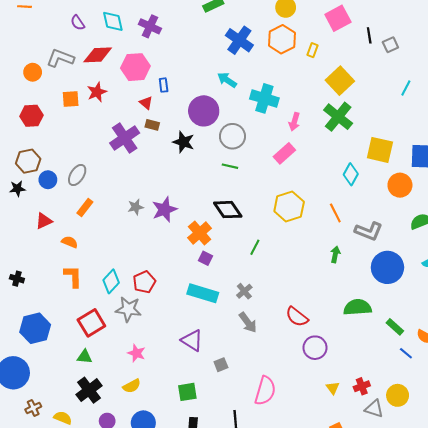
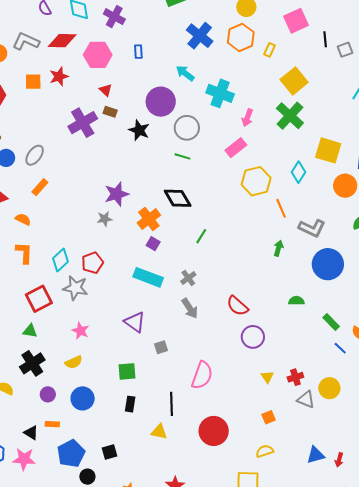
blue rectangle: (164, 85) -> (138, 52), moved
yellow hexagon: (289, 206) -> (256, 181), moved
gray star: (136, 207) -> (105, 219), moved
green semicircle: (357, 307) -> (296, 301), size x0.6

